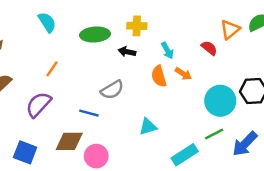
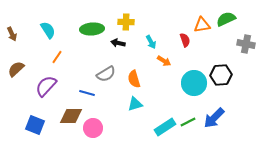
cyan semicircle: (47, 22) -> (48, 30), moved
orange triangle: (230, 30) -> (202, 25), turned 30
red semicircle: (209, 48) -> (185, 40), turned 32
orange semicircle: (159, 76) -> (134, 79), moved
green line: (214, 134) -> (188, 122), moved

